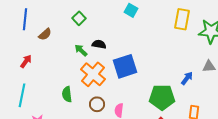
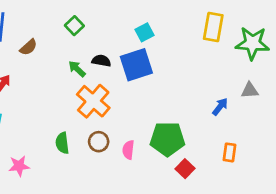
cyan square: (131, 10) -> (144, 32), moved, turned 32
blue square: (125, 66) -> (136, 65), moved
green semicircle: (67, 94) -> (62, 143), moved
green pentagon: (162, 97) -> (167, 139), moved

